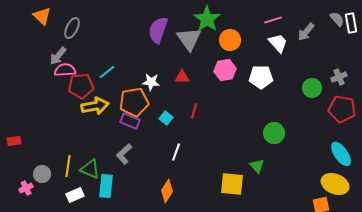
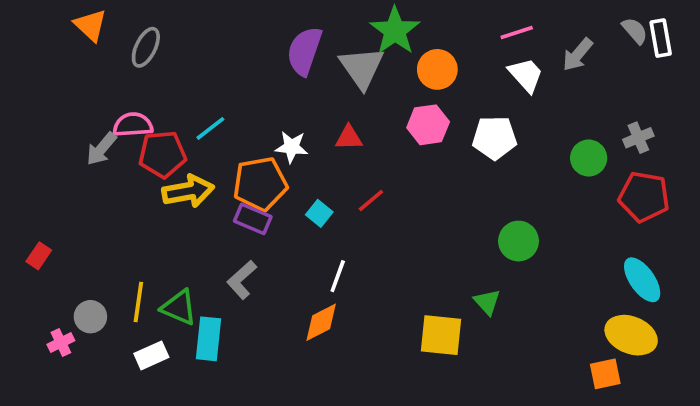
gray arrow: (58, 56) -> (101, 149), moved
red line: (194, 111) -> (371, 200), turned 35
red rectangle: (14, 141) -> (39, 256), turned -48
orange diamond: (167, 191) -> (321, 322), moved, turned 30

